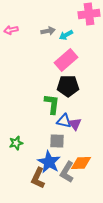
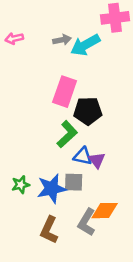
cyan arrow: (66, 35) -> (85, 45), size x1.6
pink rectangle: (66, 60) -> (65, 92), moved, turned -30
green L-shape: (52, 104) -> (67, 134), turned 40
blue star: (49, 162) -> (52, 189), moved, turned 30

